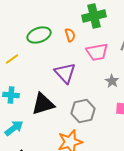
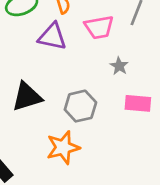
purple triangle: (65, 73) -> (52, 37), moved, turned -35

